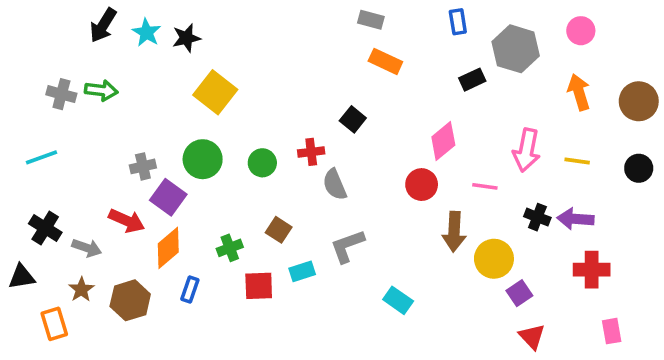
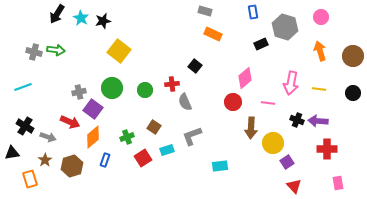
red square: (259, 286) -> (143, 158), turned -30
cyan rectangle: (398, 300) -> (220, 166), turned -42

